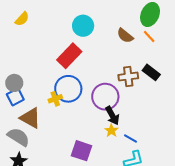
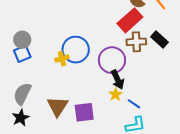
red rectangle: (69, 56) -> (130, 20), moved
brown triangle: (30, 118) -> (58, 106), moved, turned 30
gray semicircle: (18, 137) -> (22, 94), turned -100
purple square: (81, 151) -> (84, 112), turned -30

